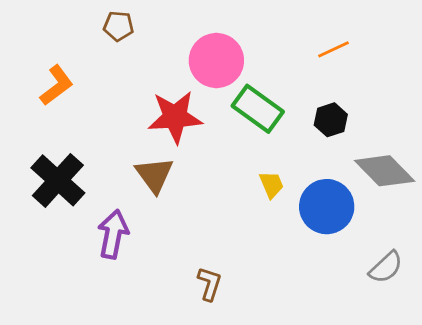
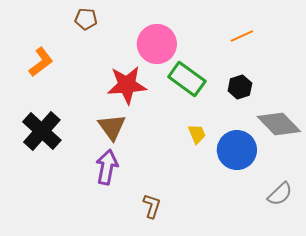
purple arrow: (113, 234) -> (107, 167), moved

